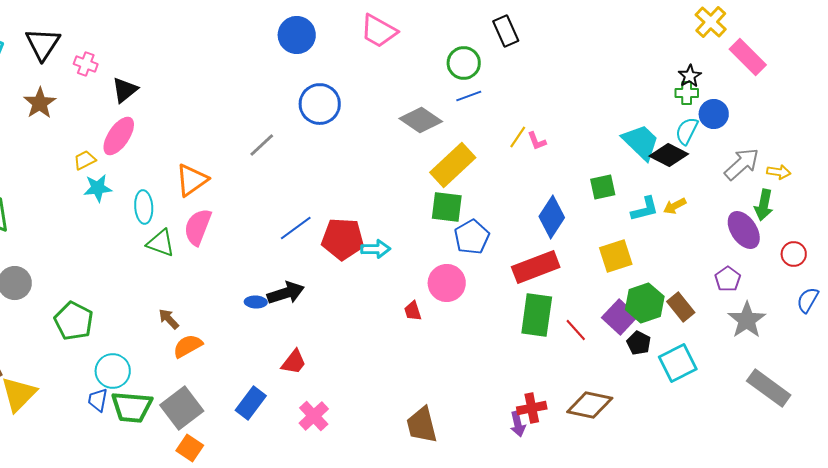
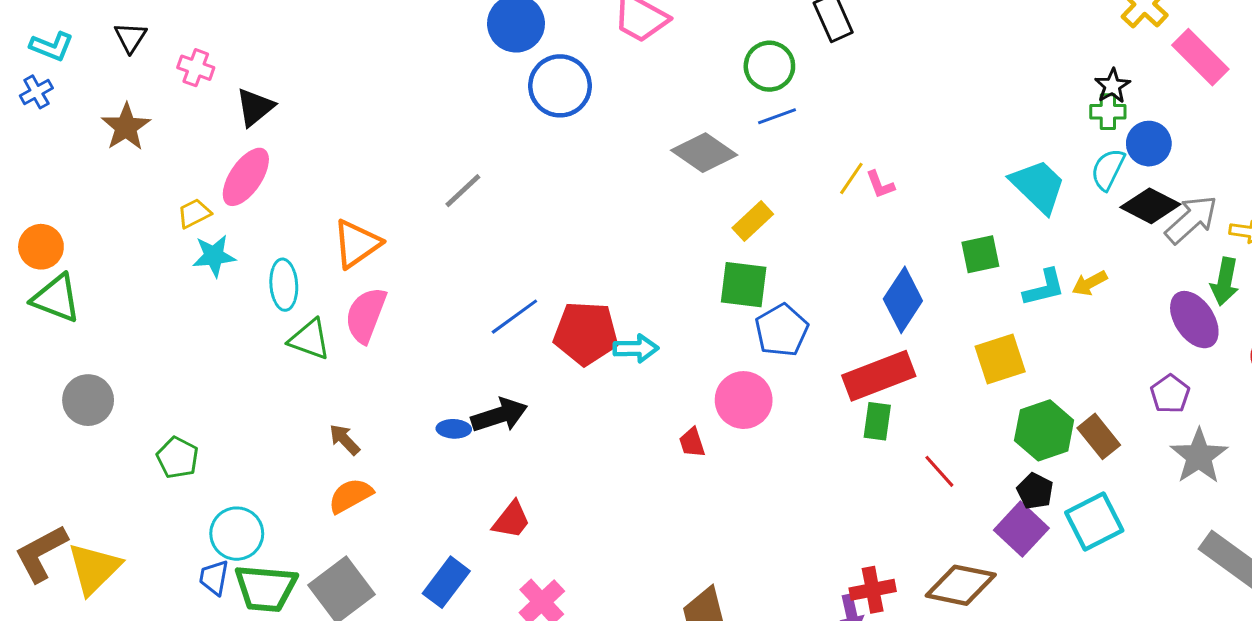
black triangle: (43, 44) -> (131, 37), size x0.6
blue circle: (320, 104) -> (560, 86), moved
black diamond: (669, 155) -> (1150, 206), moved
yellow rectangle: (453, 165) -> (753, 221), size x0.6
green rectangle: (537, 315) -> (877, 421), moved, size x0.6
purple square: (620, 317) -> (1021, 529), moved
brown arrow: (169, 319) -> (345, 439), moved
green pentagon: (74, 321) -> (178, 458), size x0.7

